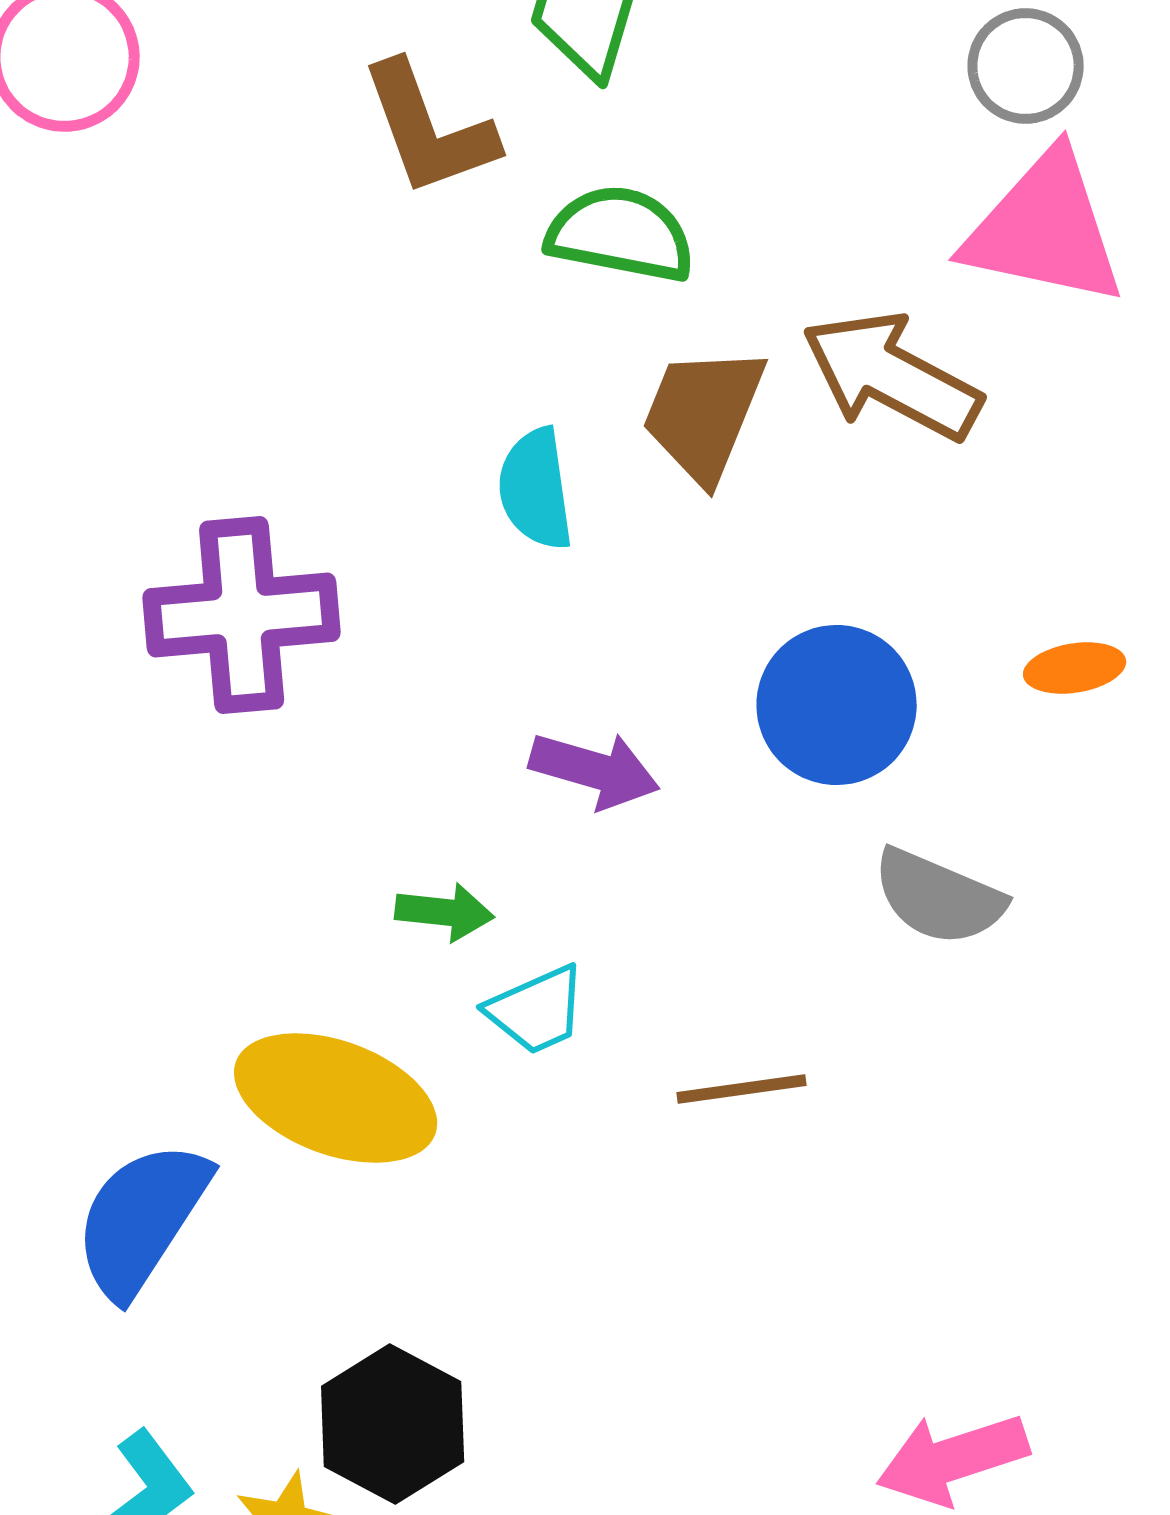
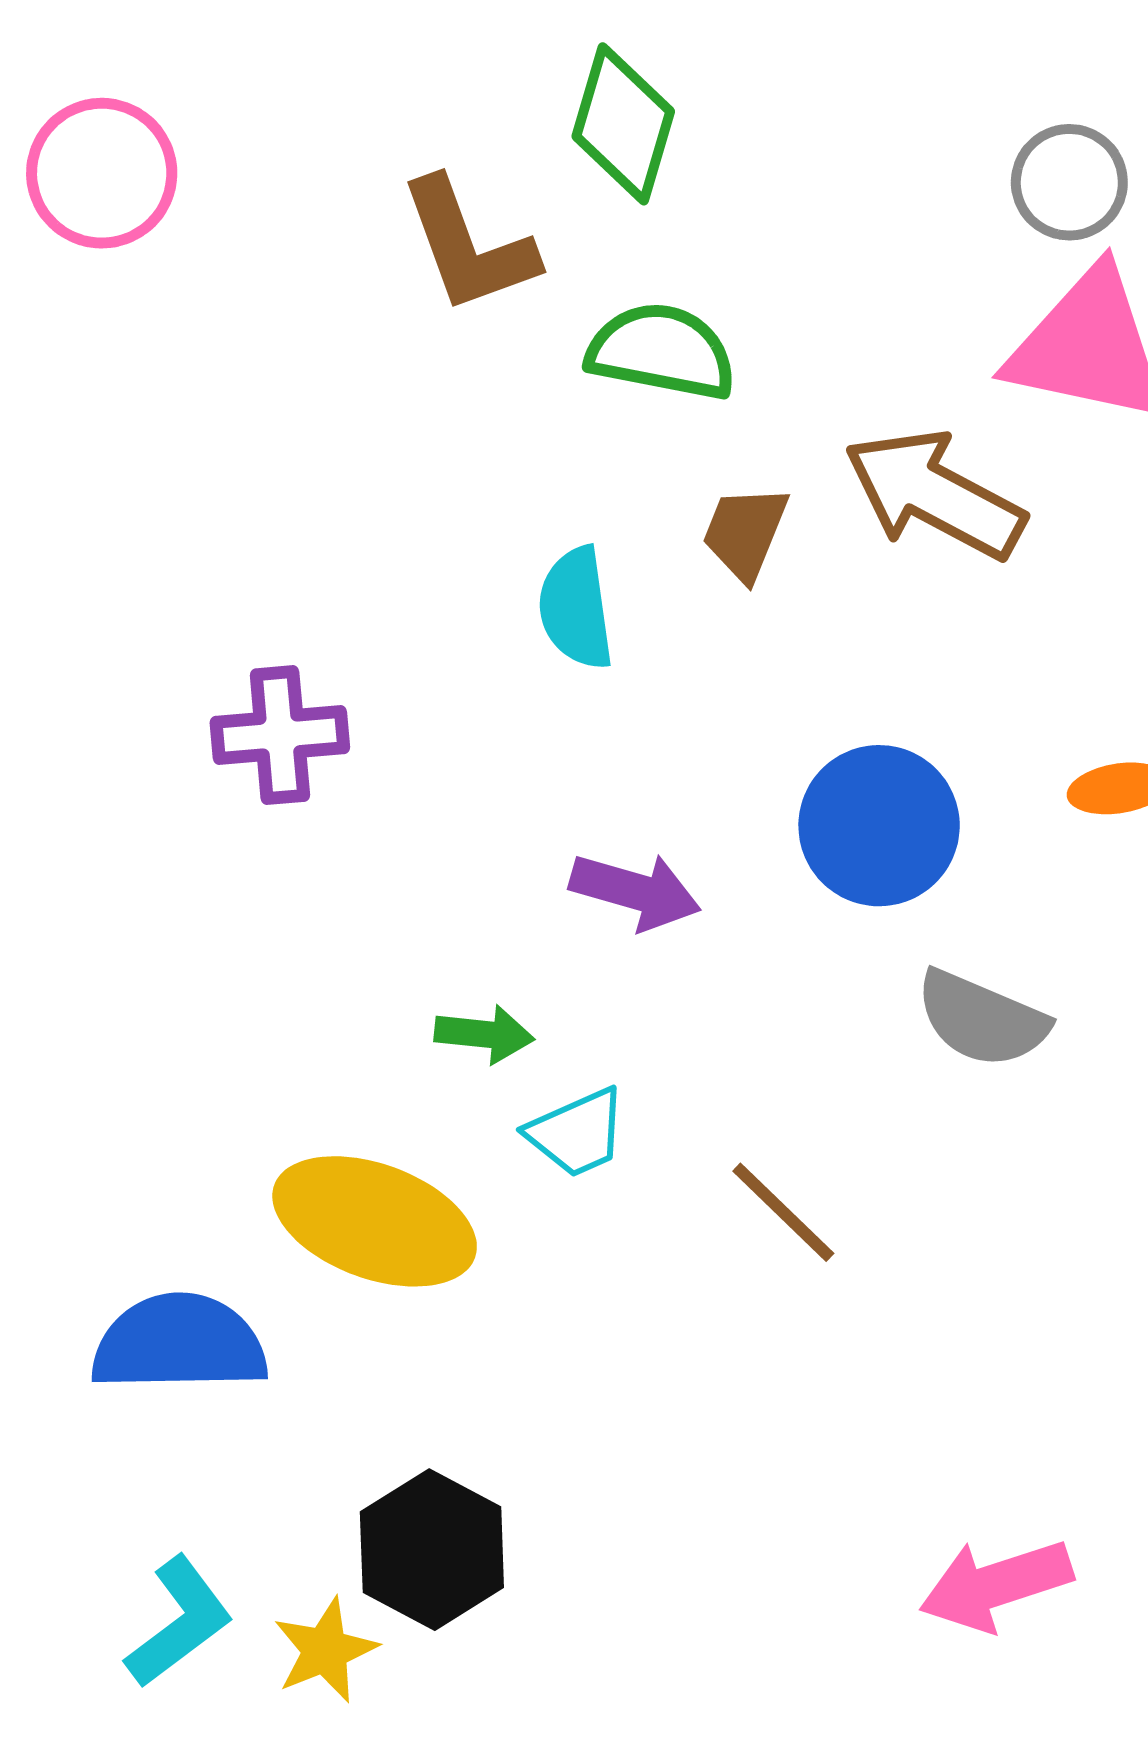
brown trapezoid: (704, 414) -> (745, 533), size x0.7
purple cross: (242, 615) -> (280, 735), size x0.7
brown line: (742, 1089) -> (783, 1212), turned 52
blue semicircle: (142, 1219) -> (179, 1343), turned 56

